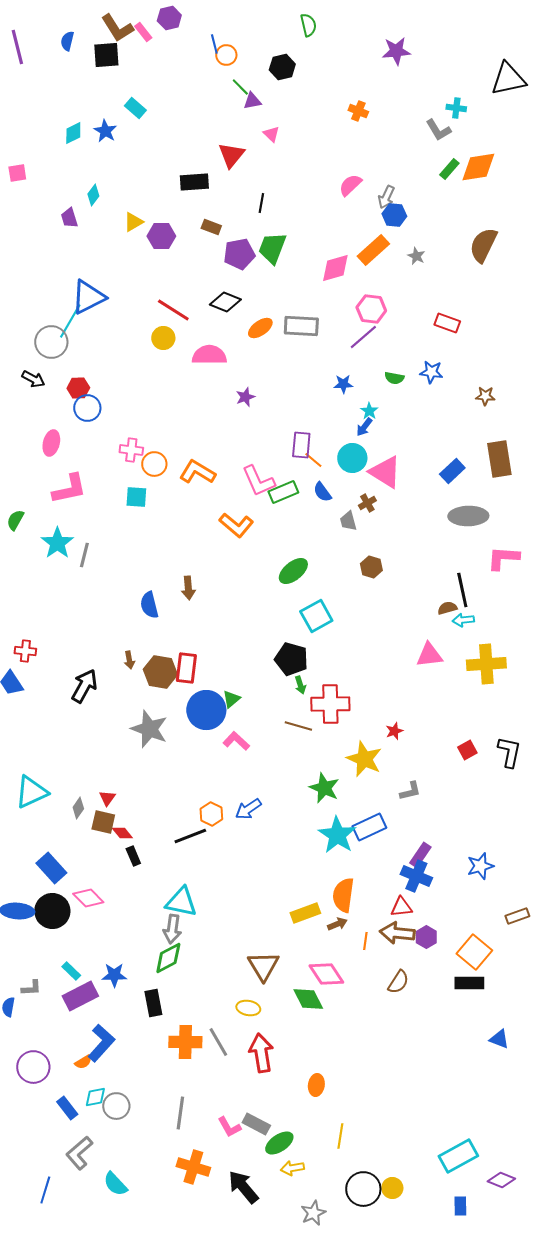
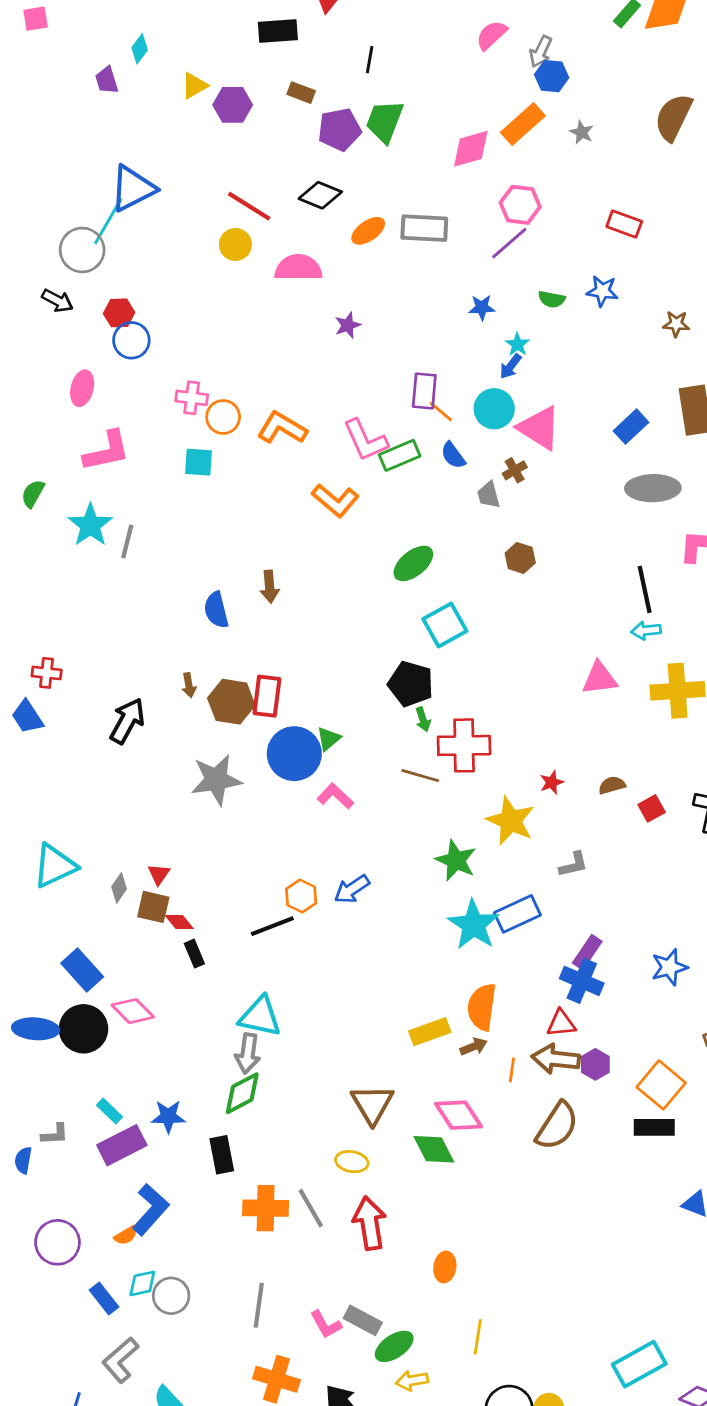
brown semicircle: (447, 608) -> (612, 785), moved
gray star: (149, 729) -> (216, 780), turned -30
brown semicircle: (398, 982) -> (557, 1126), size x1.5

